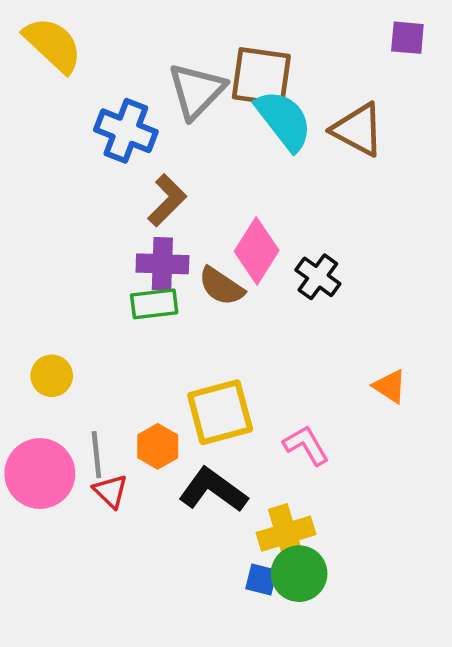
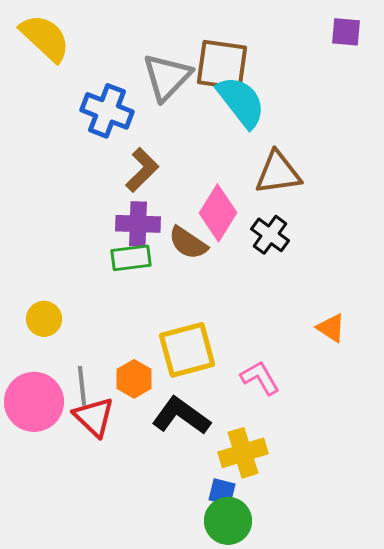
brown triangle: (358, 130) -> (278, 173), moved, turned -36
red triangle: (111, 491) -> (94, 417), size x1.4
green circle: (299, 574) -> (228, 521), moved

